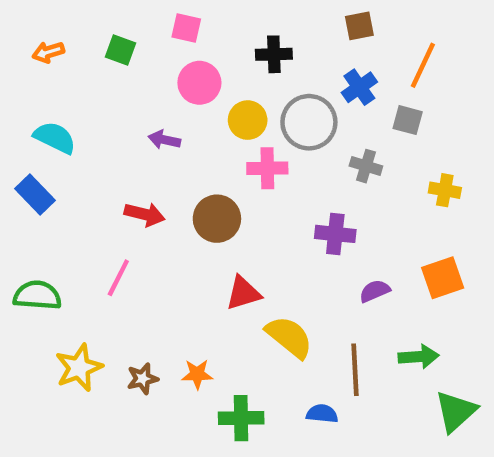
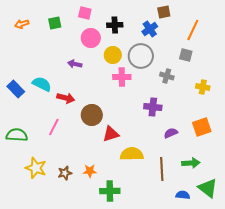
green square: (121, 50) -> (55, 23), turned -32
black cross: (274, 54) -> (115, 25), moved
blue cross: (359, 87) -> (150, 29), moved
cyan semicircle: (55, 138) -> (42, 84), moved
brown circle: (217, 219) -> (92, 115), moved
yellow semicircle: (289, 337) -> (132, 154), turned -40
yellow star: (79, 368) -> (36, 168), turned -30
green triangle: (456, 411) -> (208, 188), turned -40
blue semicircle: (322, 414) -> (183, 195), moved

